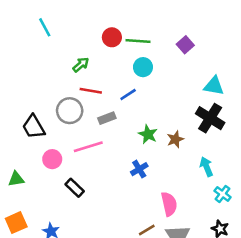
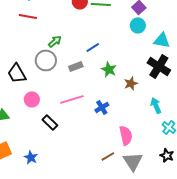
green arrow: (81, 65) -> (55, 41), moved
cyan circle: (143, 67) -> (138, 25), moved
red line: (91, 91) -> (28, 16), moved
green star: (148, 134) -> (109, 69), moved
pink line: (88, 147) -> (72, 99), moved

